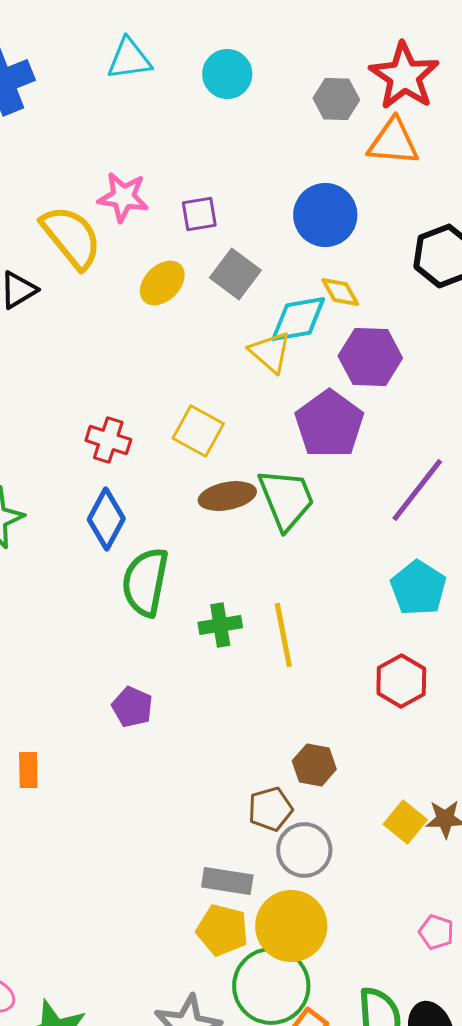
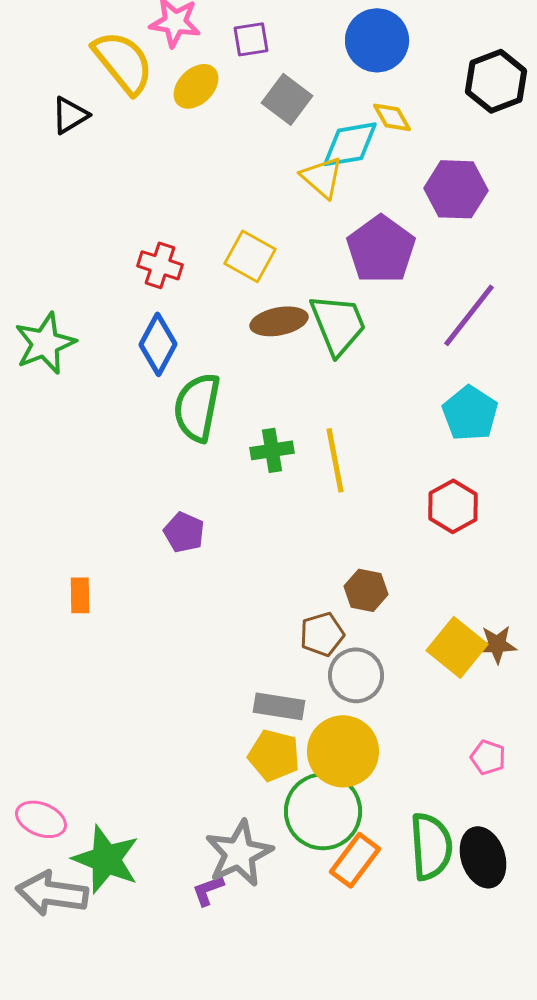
yellow ellipse: (162, 283) -> (196, 86), moved
purple hexagon: (370, 357) -> (456, 189), moved
yellow square: (405, 822) -> (457, 647), size x1.4

